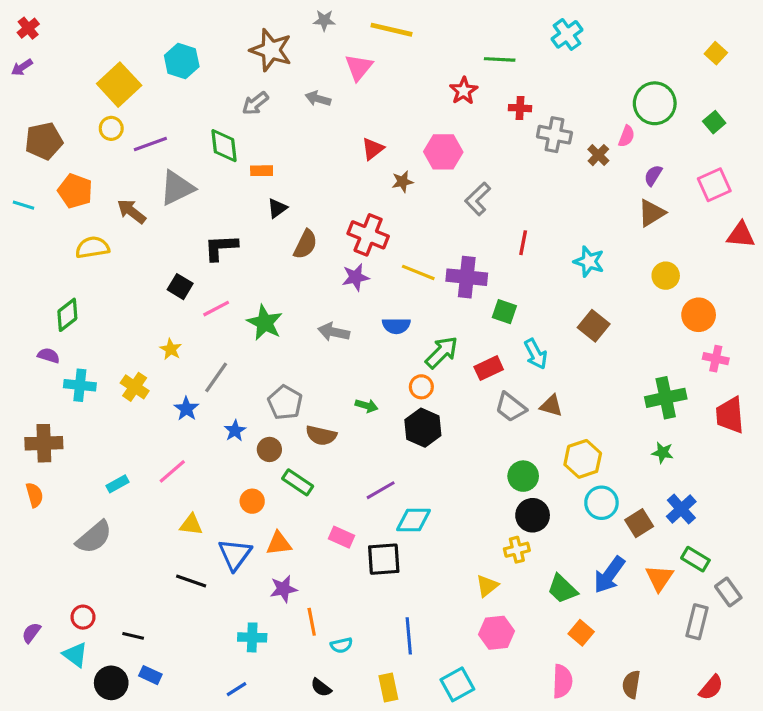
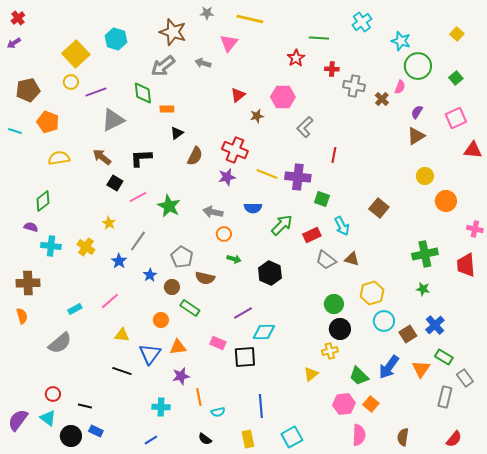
gray arrow: (255, 103) -> (163, 66), size x1.4
brown arrow: (132, 211) -> (102, 157), moved
cyan star: (589, 262) -> (401, 41), moved
pink cross: (716, 359) -> (475, 229), moved
orange circle: (421, 387) -> (224, 234), moved
purple semicircle: (31, 633) -> (18, 420), moved, size x1.6
pink hexagon: (497, 633) -> (344, 404), moved

